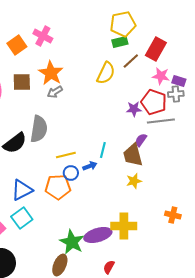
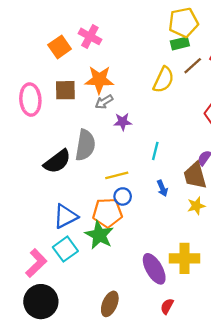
orange star: (51, 73) -> (99, 80), turned -30
purple star: (134, 109) -> (123, 122), moved
cyan line: (103, 150) -> (155, 151), moved
blue arrow: (90, 166) -> (162, 188), moved, turned 88
purple ellipse: (98, 235) -> (154, 269), turned 76
green star: (72, 242) -> (99, 235), moved

